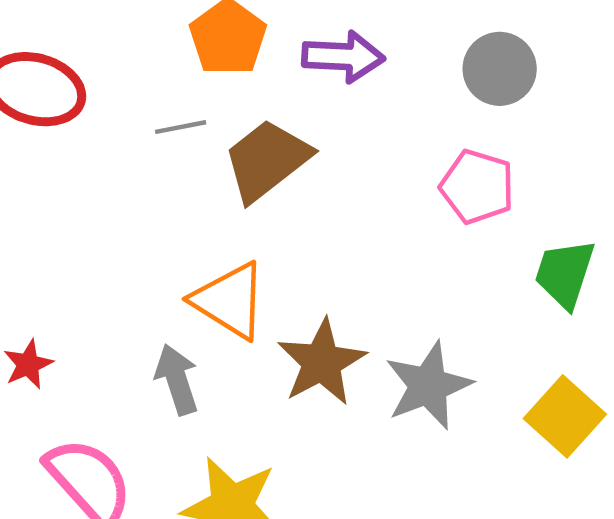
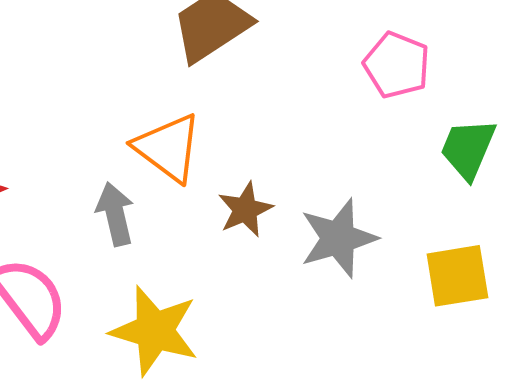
brown star: (322, 362) -> (245, 210), size x0.7
yellow square: (565, 416) -> (457, 276), turned 34

